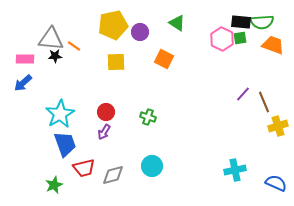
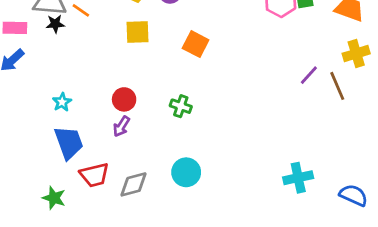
orange square: (164, 59) -> (196, 44), moved
cyan star: (60, 114) -> (62, 102), size x0.5
yellow cross: (278, 126) -> (356, 54), moved
green star: (54, 185) -> (54, 198), turned -30

